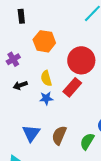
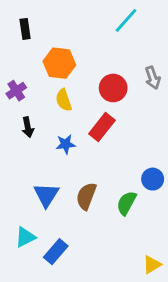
red circle: (81, 60) -> (113, 88), size x0.7
yellow semicircle: (46, 78) -> (64, 100), moved
black arrow: (20, 85) -> (28, 127), turned -80

